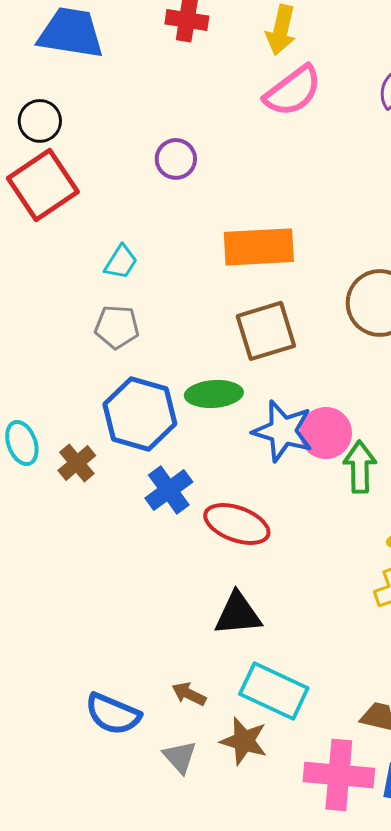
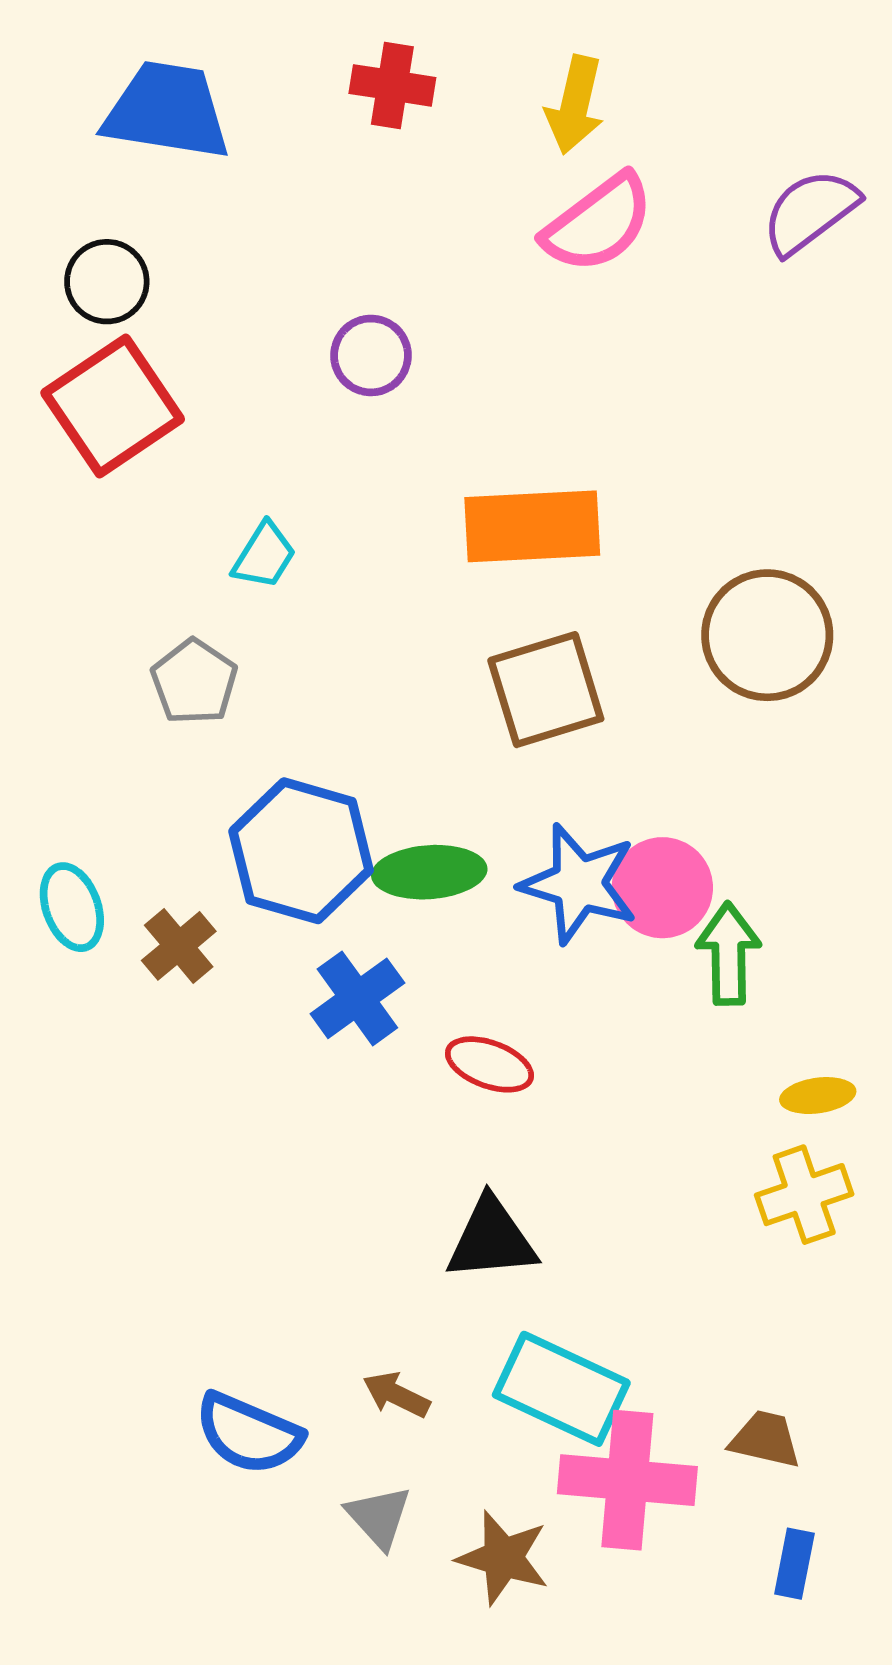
gray pentagon: (117, 327) -> (194, 682), moved, turned 30
green ellipse: (214, 394) -> (429, 872), moved
red ellipse: (237, 524) -> (489, 1064), size x0.7
brown star: (244, 741) -> (503, 1558), moved
pink cross: (339, 775) -> (627, 1480), moved

